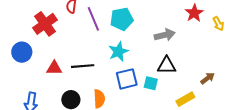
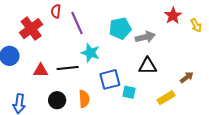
cyan pentagon: (122, 19) -> (120, 28), moved
cyan star: (118, 52) -> (90, 53), moved, turned -30
cyan square: (151, 83) -> (129, 92), moved

